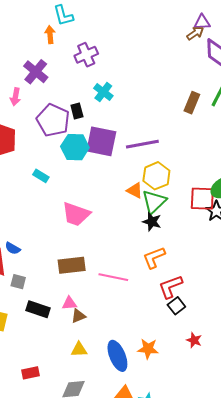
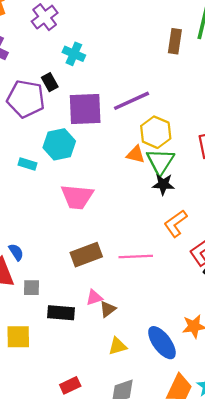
cyan hexagon: (75, 147) -> (59, 144), moved
blue semicircle: (13, 248) -> (16, 252), turned -140

